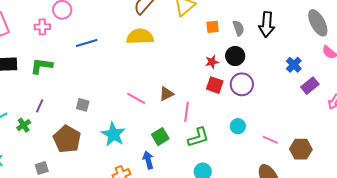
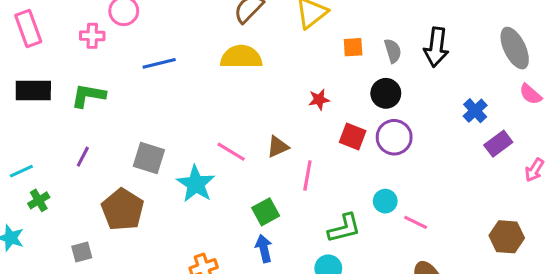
red star: (212, 62) -> (319, 100), moved
gray square: (83, 105) -> (149, 158), size x1.5
green cross: (24, 125) -> (39, 200), moved
cyan star: (113, 134) -> (196, 184), moved
green L-shape: (198, 137) -> (344, 228), moved
pink line: (270, 140) -> (416, 222), moved
brown hexagon: (301, 149) -> (507, 237), moved
blue arrow: (148, 160) -> (264, 249), moved

